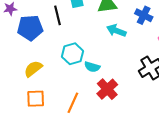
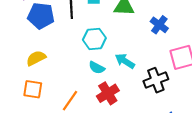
cyan arrow: (116, 31) -> (125, 61), moved
cyan hexagon: (72, 54) -> (94, 39), moved

